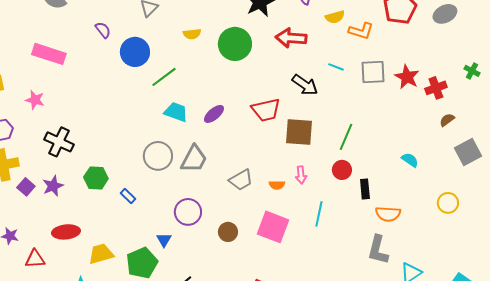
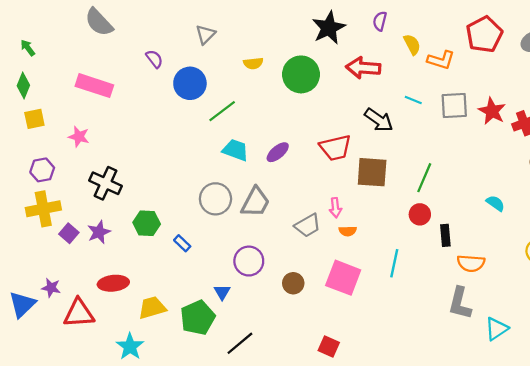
yellow semicircle: (335, 17) -> (412, 44), turned -102
pink arrow: (301, 175) -> (335, 208), moved
red triangle: (35, 259) -> (79, 313), size x1.4

